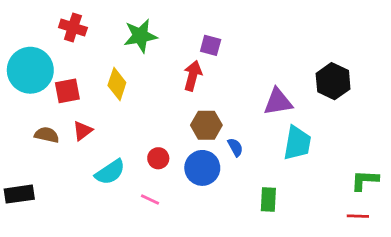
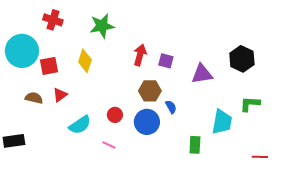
purple square: (211, 45) -> (166, 61), moved
cyan trapezoid: (297, 143) -> (222, 122), moved
green L-shape: (365, 180) -> (250, 104), moved

